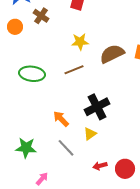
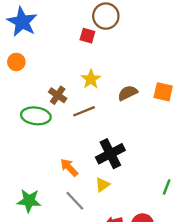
brown cross: (41, 16) -> (58, 95), moved
yellow star: (80, 42) -> (91, 79), turned -30
brown semicircle: (112, 54) -> (128, 93), size x0.7

